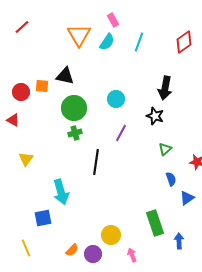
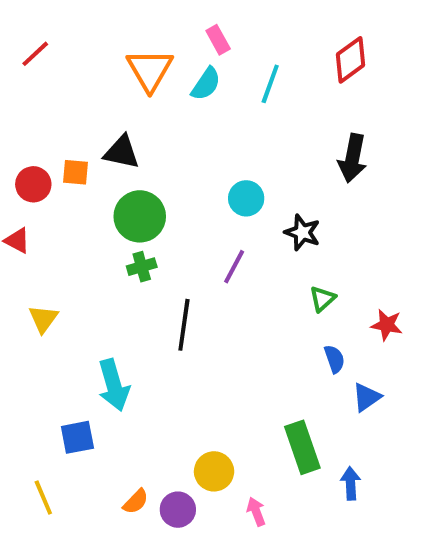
red diamond: (184, 42) -> (351, 60), moved
black arrow: (165, 88) -> (353, 158), moved
cyan circle: (116, 99) -> (246, 198), moved

